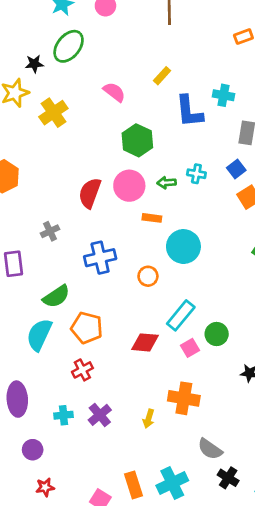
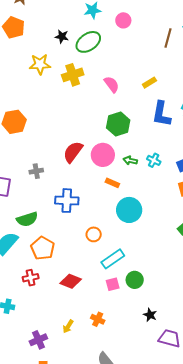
black star: (34, 64) -> (62, 36), moved
yellow cross: (53, 113) -> (73, 75), moved
orange circle: (148, 276) -> (94, 234), moved
red diamond: (145, 342) -> (71, 281), moved
orange cross: (184, 398) -> (98, 319), size x0.6
purple cross: (100, 415) -> (38, 340), moved

